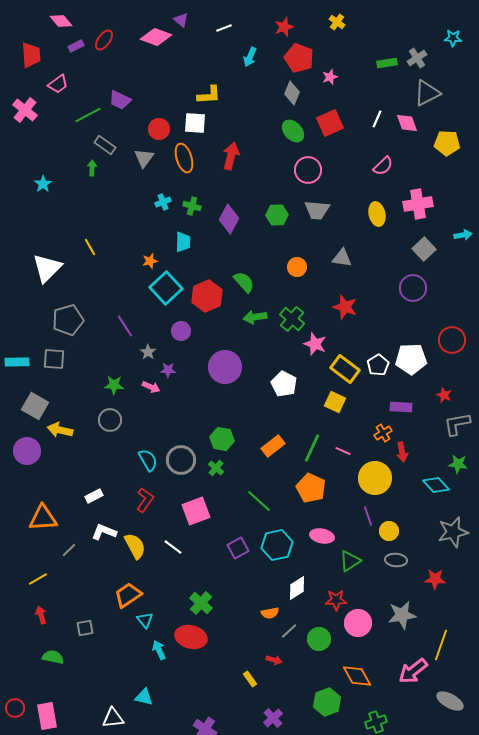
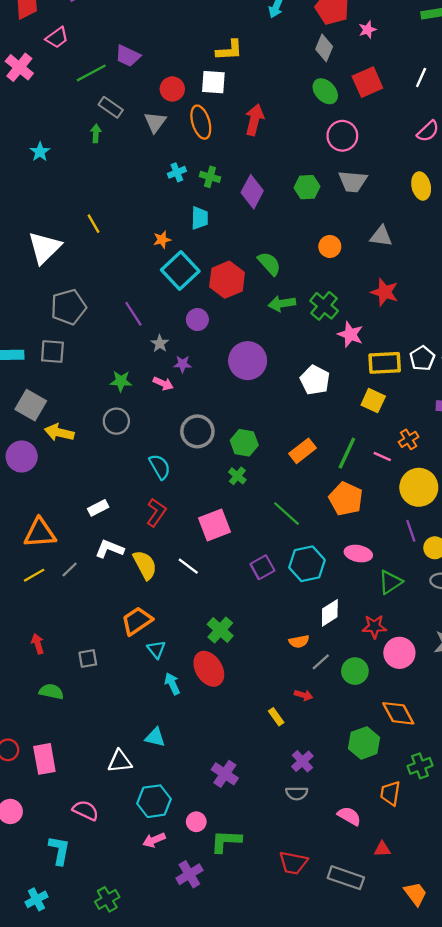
yellow rectangle: (345, 369) -> (385, 363), turned -40
orange cross: (383, 433) -> (409, 439), moved
gray circle: (181, 460) -> (197, 431), moved
yellow line: (38, 579) -> (34, 575), moved
red ellipse: (191, 637) -> (209, 669), turned 44

